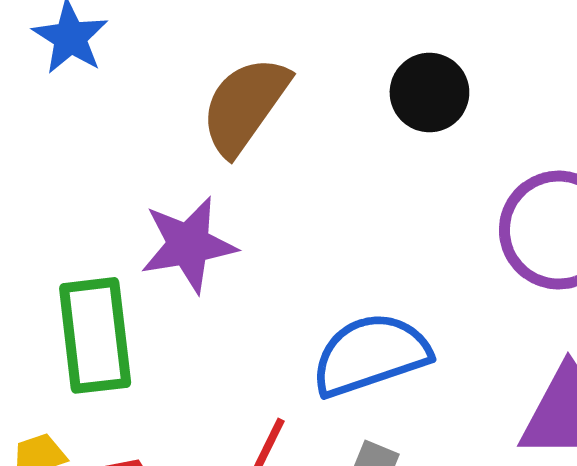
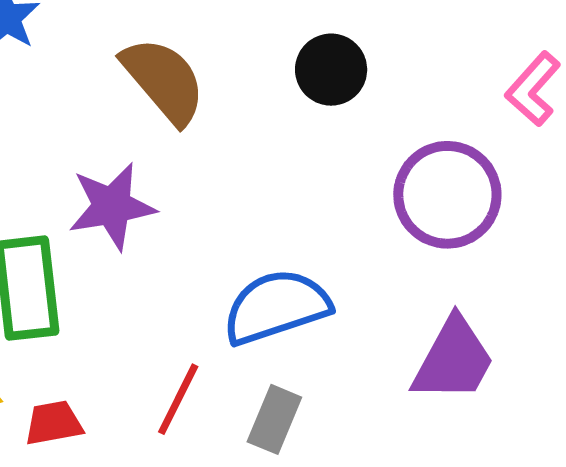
brown semicircle: (245, 105) -> (164, 80), turned 104

